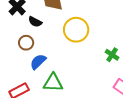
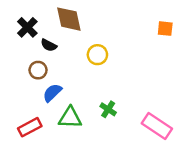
yellow circle: (76, 30) -> (97, 55), size x0.7
green cross: (112, 55) -> (108, 109), moved

